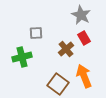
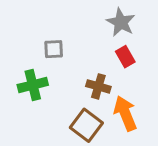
brown cross: (66, 49) -> (98, 86), moved, turned -35

